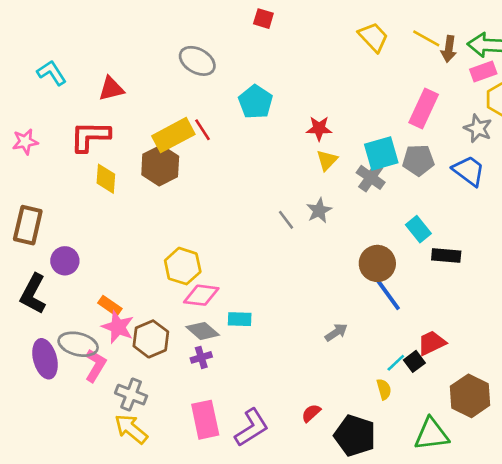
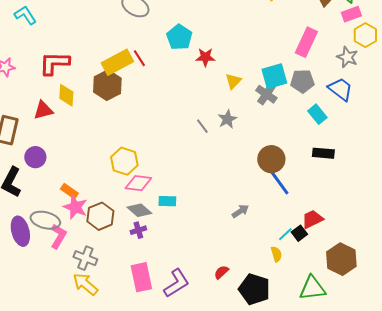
red triangle: (111, 89) -> (43, 110), moved
red star: (319, 128) -> (205, 57), moved
cyan rectangle: (418, 229) -> (317, 114), moved

